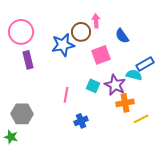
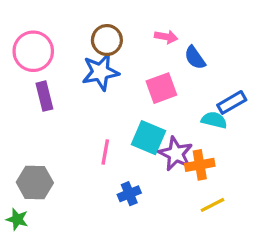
pink arrow: (96, 21) -> (166, 37), moved, turned 104
brown circle: (81, 32) -> (107, 40), moved
purple star: (115, 85) -> (176, 154), moved
cyan square: (93, 86) -> (149, 138), size x1.5
yellow line: (141, 119) -> (213, 205), moved

